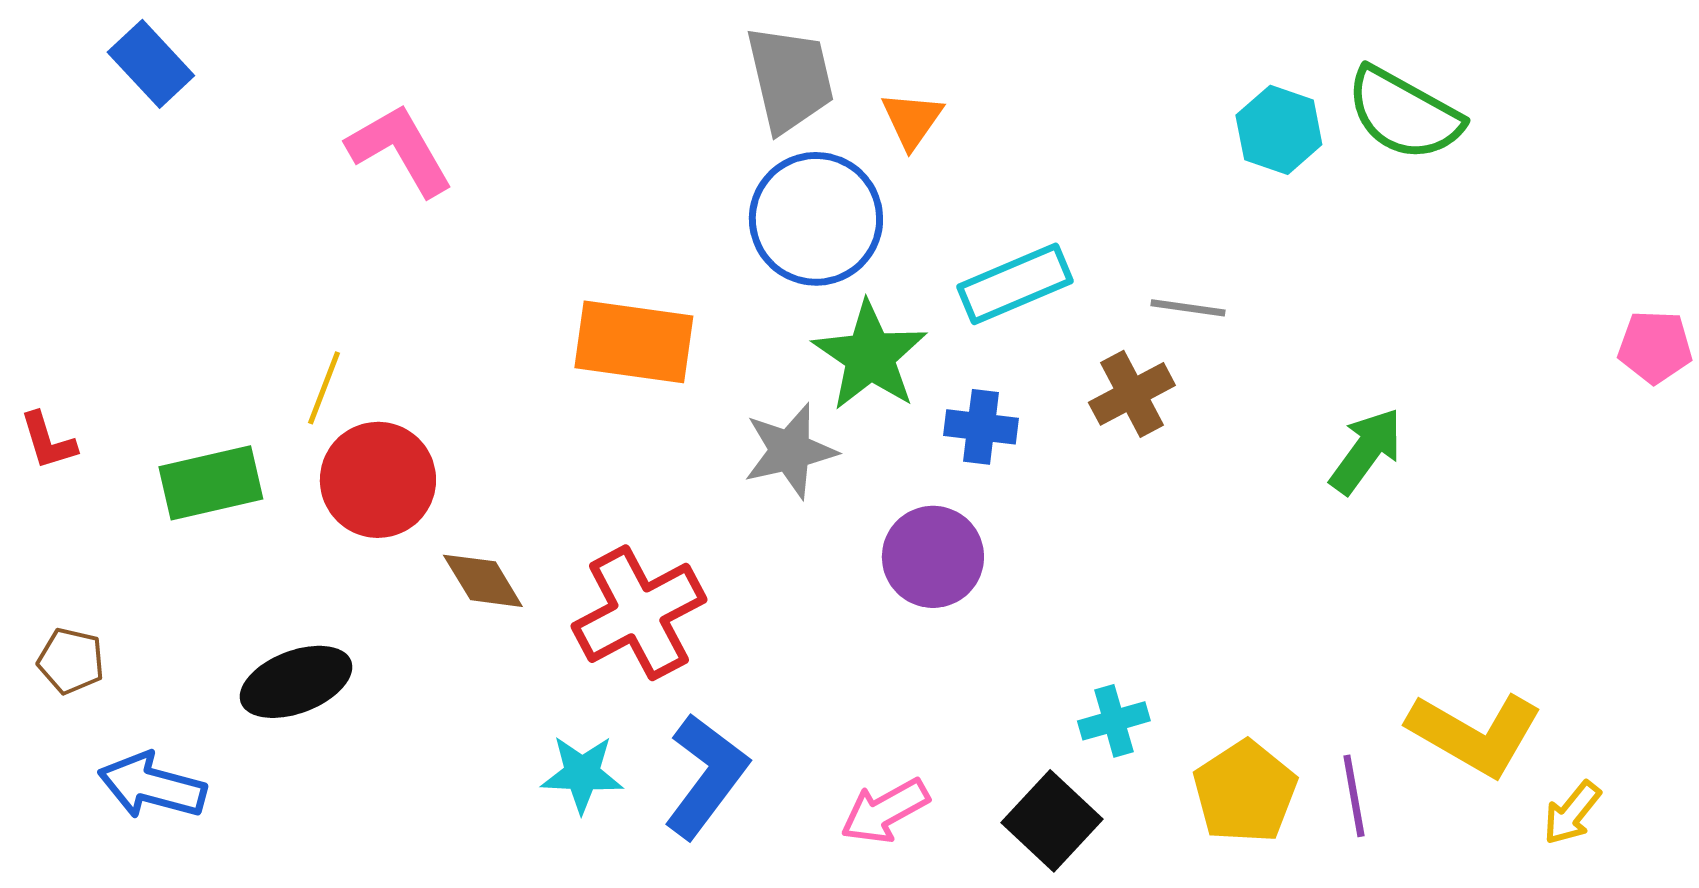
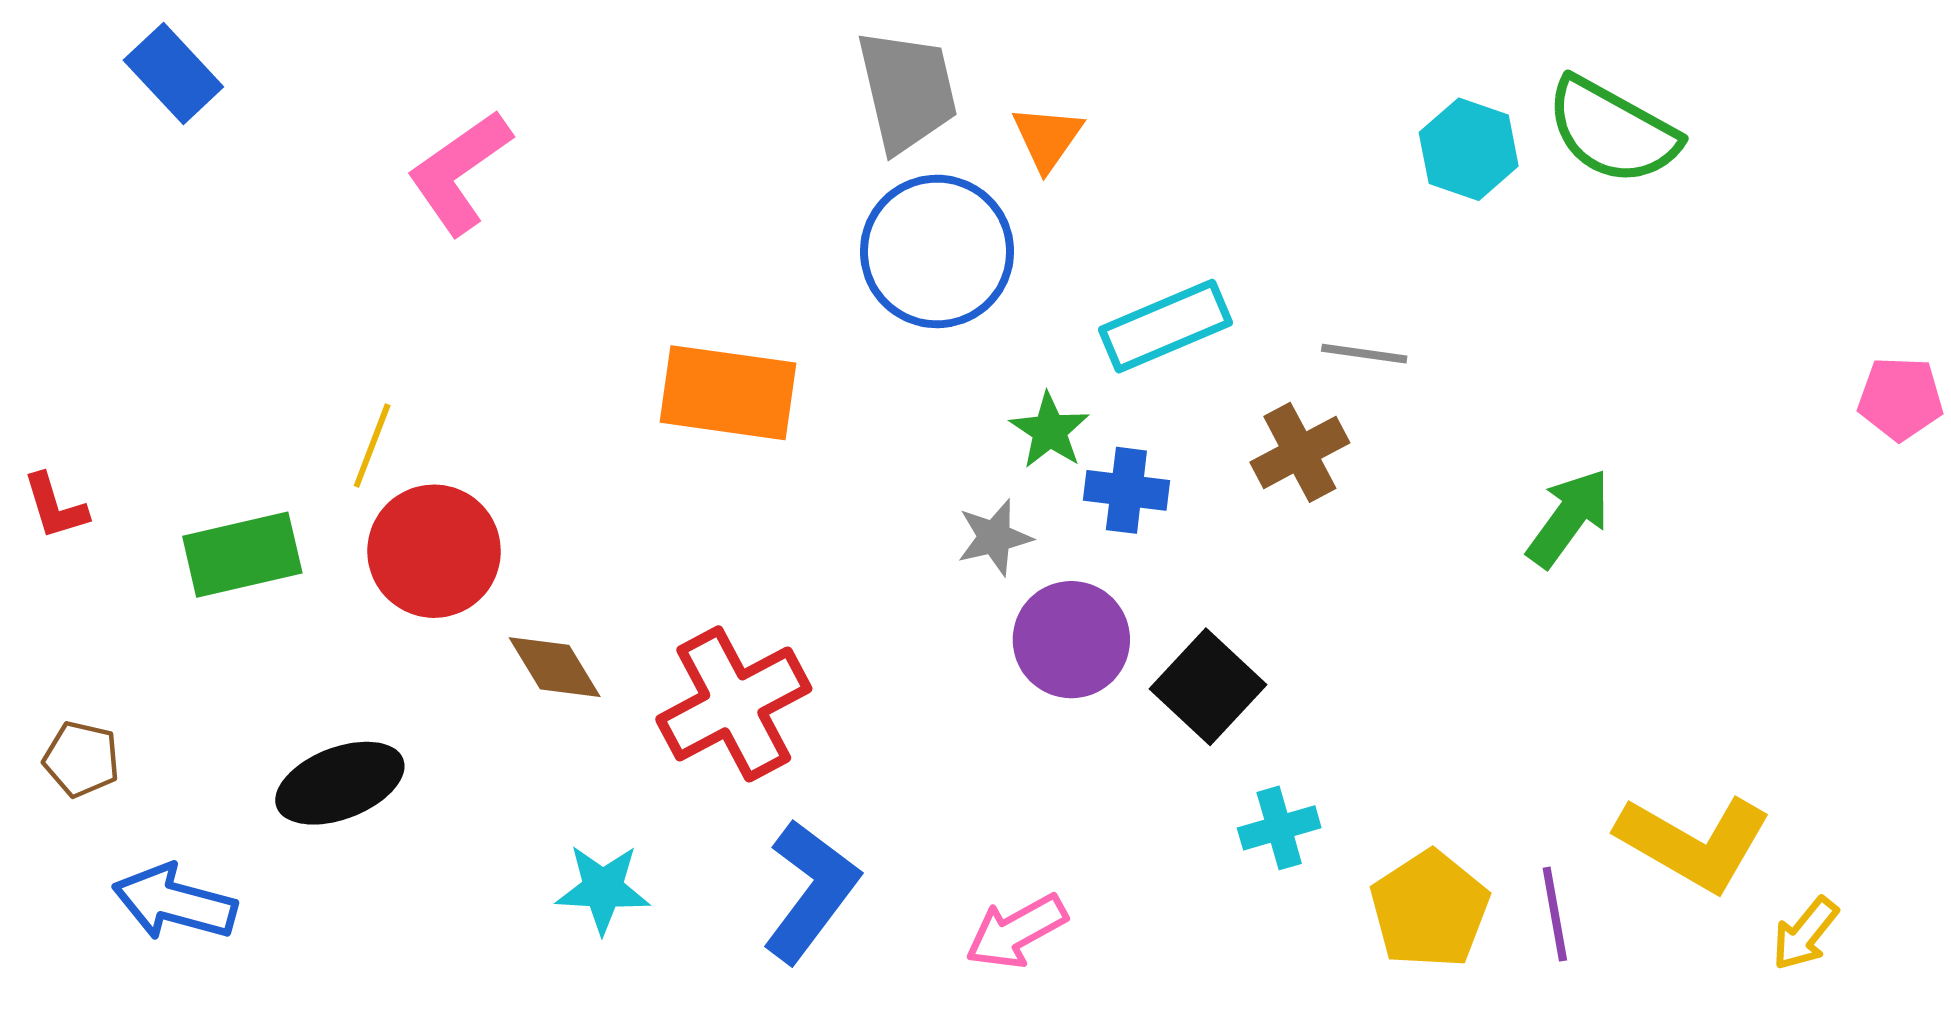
pink L-shape: (400, 150) -> (459, 172), turned -95
green star: (870, 356) -> (1050, 431), moved, size x0.6
gray star: (790, 451) -> (994, 537), moved, size x0.7
cyan star: (582, 774) -> (603, 889), moved
black square: (1052, 821) -> (1208, 687), moved

